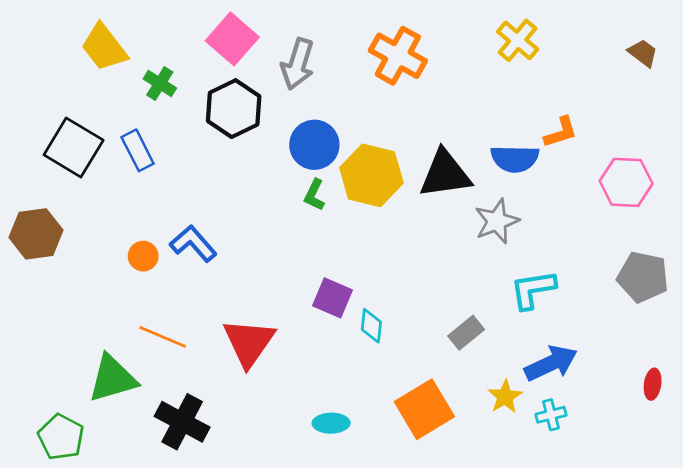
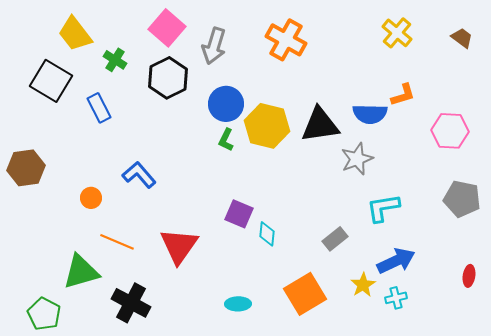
yellow cross: (518, 40) -> (397, 33), moved
black square: (74, 148) -> (51, 81), moved
orange circle: (143, 256) -> (91, 198), moved

